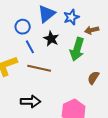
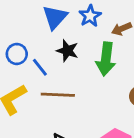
blue circle: (23, 27) -> (17, 54), moved

